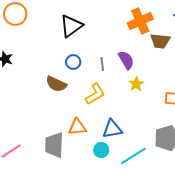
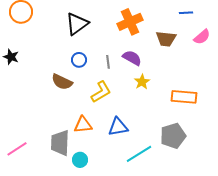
orange cross: (140, 21) -> (130, 22), moved
purple semicircle: (126, 60) -> (132, 58), turned -30
cyan circle: (101, 150) -> (80, 160), moved

